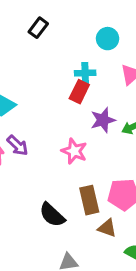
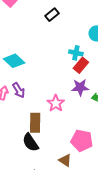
red rectangle: (79, 92) -> (81, 65), moved
brown rectangle: (89, 200) -> (35, 123), moved

